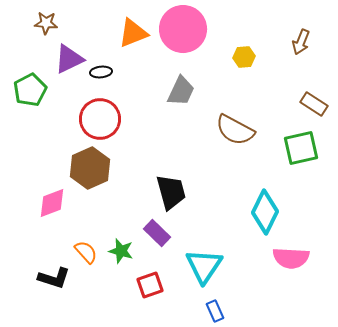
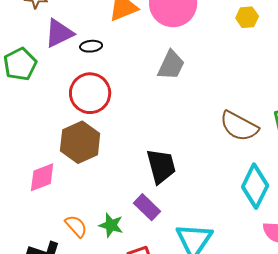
yellow hexagon: (244, 57) -> (247, 17), moved
brown semicircle: (235, 130) -> (239, 126), moved

